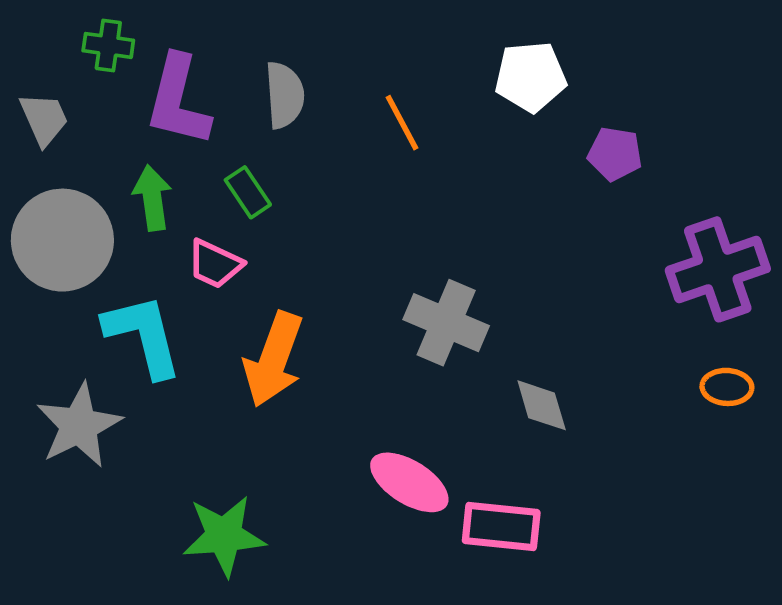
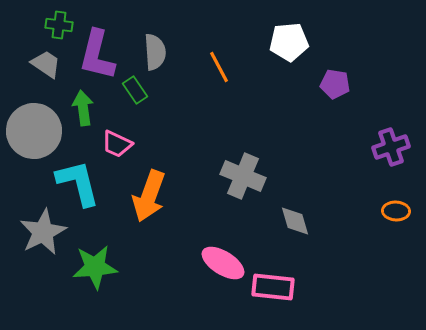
gray trapezoid: (44, 119) -> (46, 64), moved, turned -32
green rectangle: (248, 192) -> (135, 90), moved
purple cross: (718, 269) -> (391, 147), size x0.7
green star: (224, 536) -> (95, 267), moved

